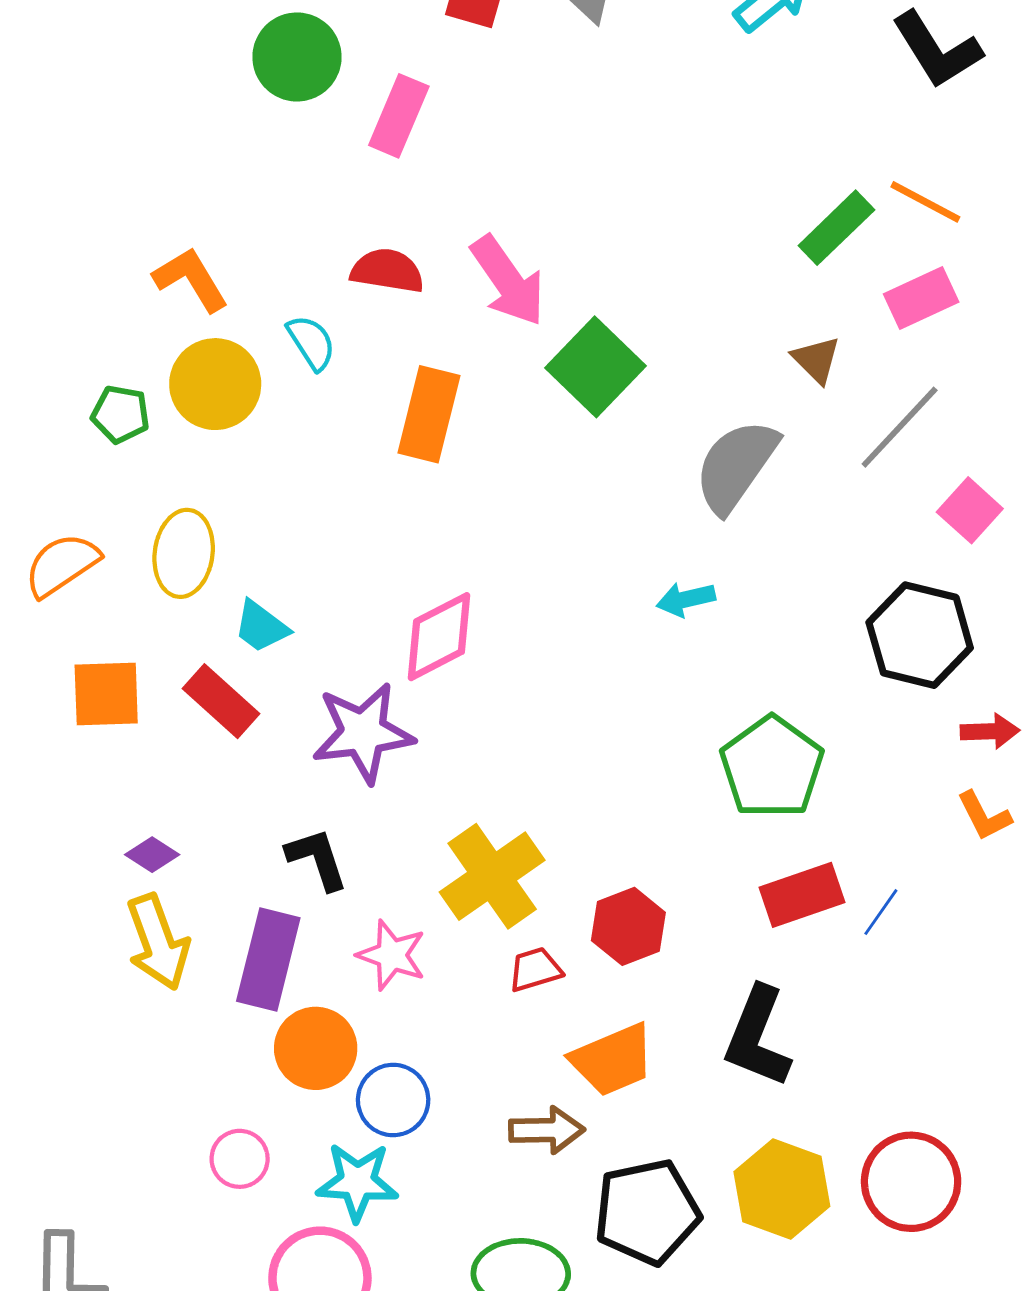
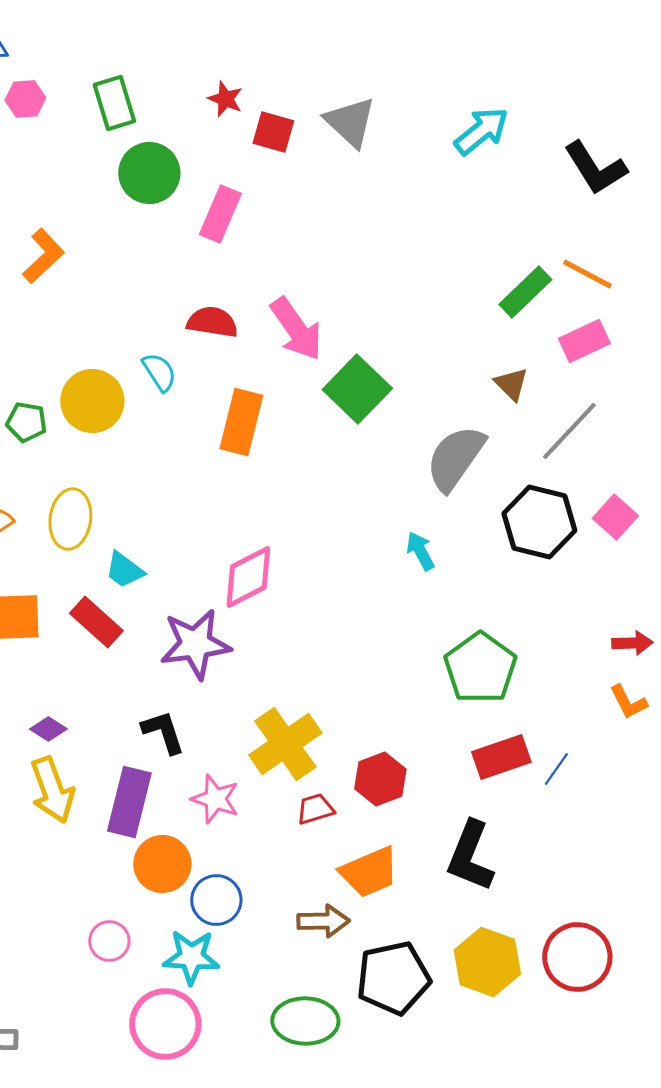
orange L-shape: (191, 279) -> (43, 256), moved, turned 78
pink square: (970, 510) -> (615, 517), moved
cyan arrow: (686, 599) -> (420, 551), turned 75
black hexagon: (920, 635) -> (539, 522), moved

